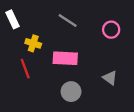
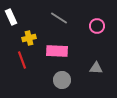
yellow cross: (33, 43) -> (29, 38), turned -32
gray triangle: (110, 78) -> (96, 68), turned -32

